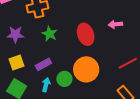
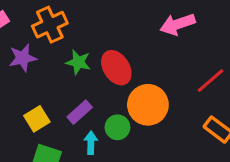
pink arrow: (115, 24) -> (178, 24), size x1.5
purple star: (15, 34) -> (23, 58), moved
red ellipse: (86, 34) -> (116, 68), moved

